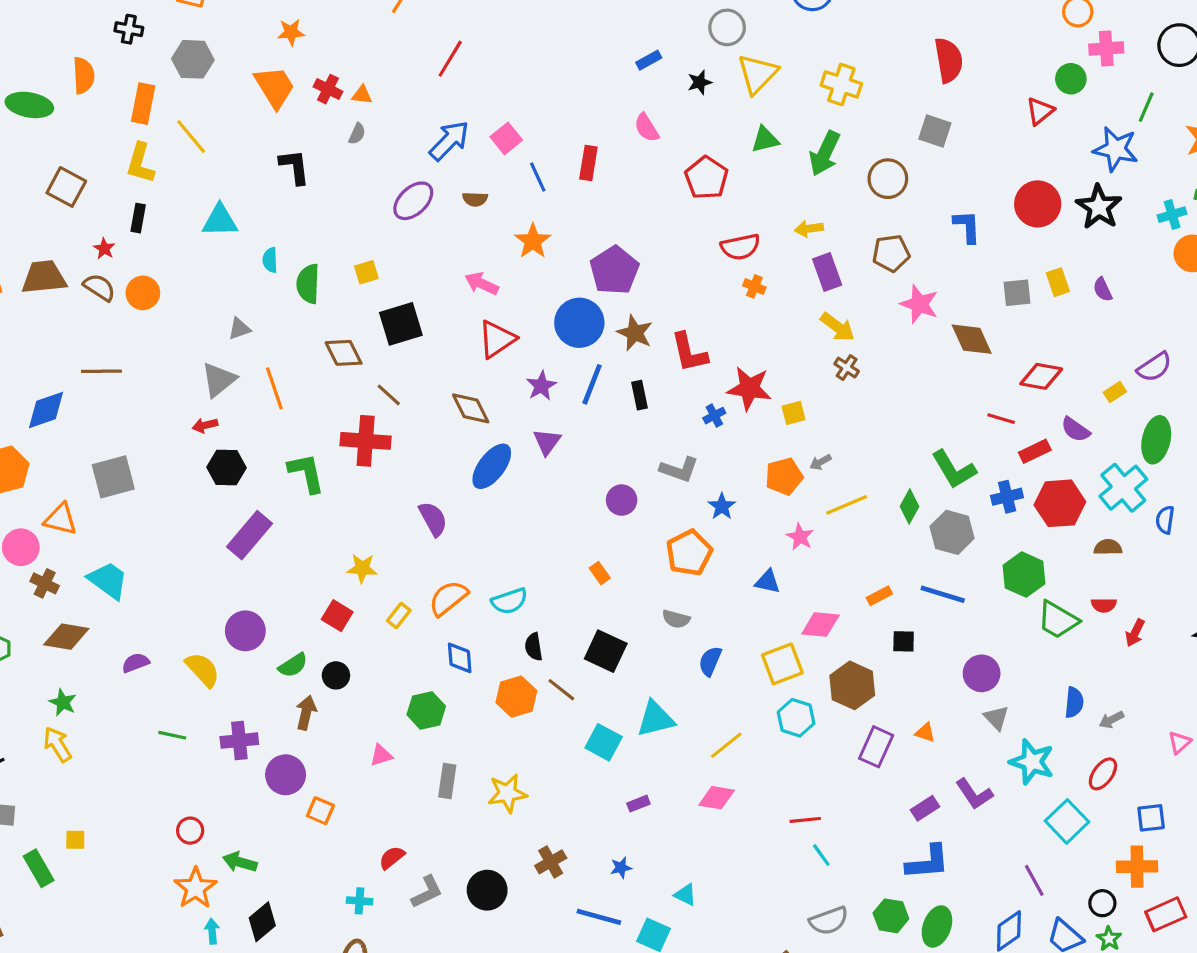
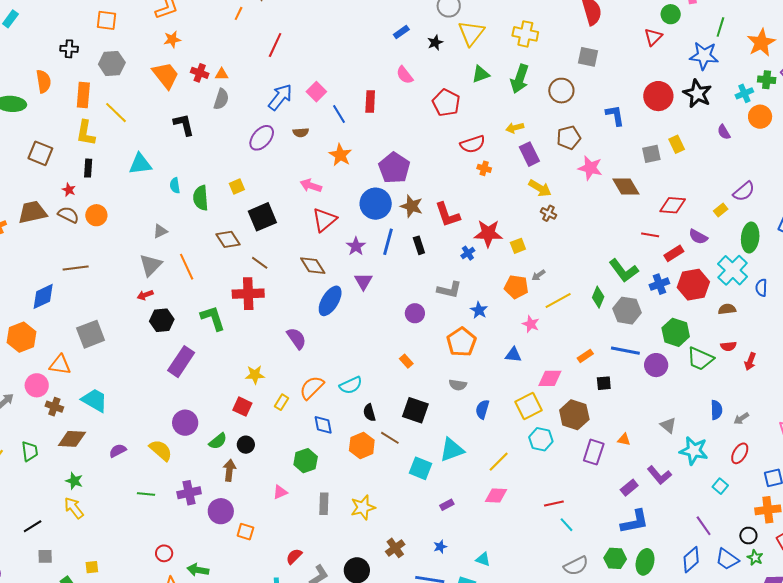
gray semicircle: (357, 134) -> (221, 99), size x1.5
purple semicircle: (1103, 289) -> (724, 132), moved
orange pentagon: (784, 476) -> (516, 287), turned 30
purple circle: (982, 673) -> (656, 365), moved
cyan square: (1067, 821) -> (720, 486), size x0.6

